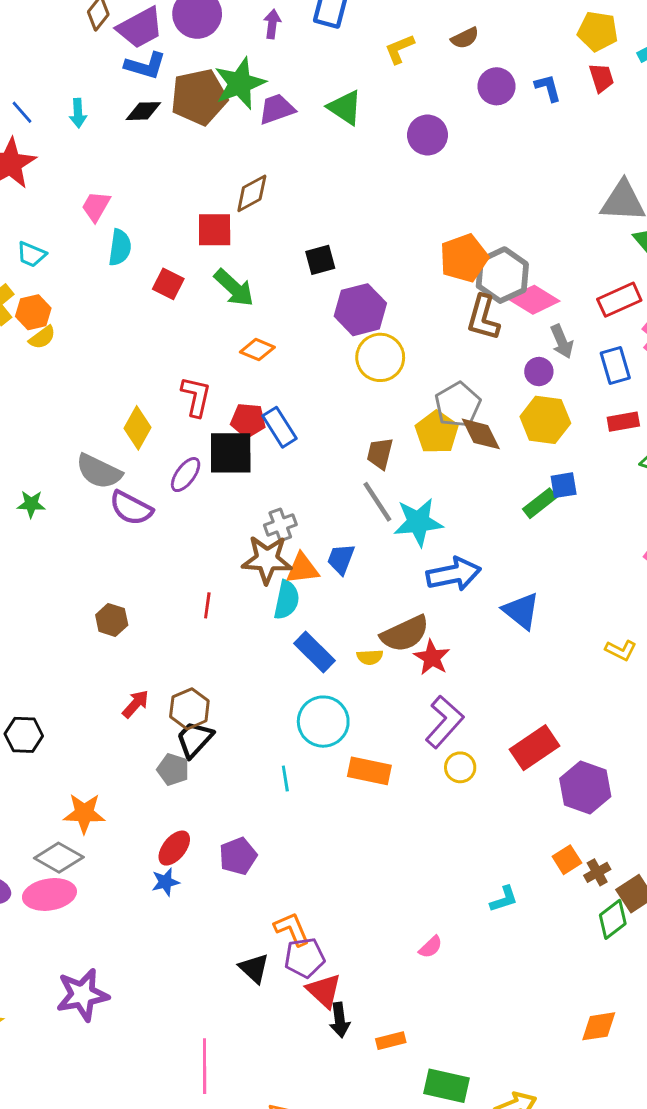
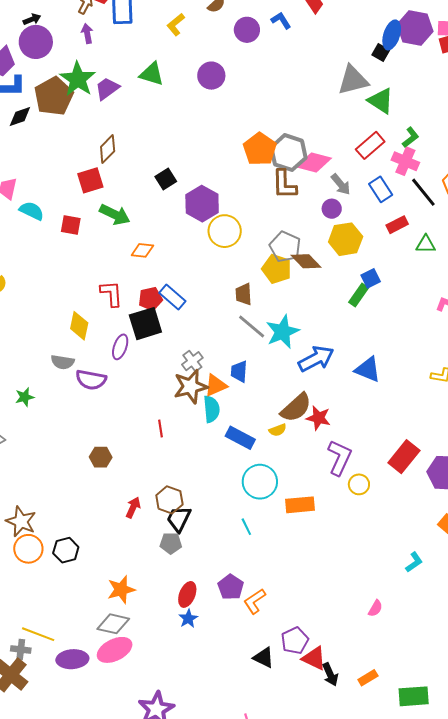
cyan semicircle: (120, 247) -> (32, 211), turned -55
gray semicircle: (99, 471) -> (63, 362), size x0.7
orange L-shape: (292, 929) -> (255, 601), moved, turned -84

